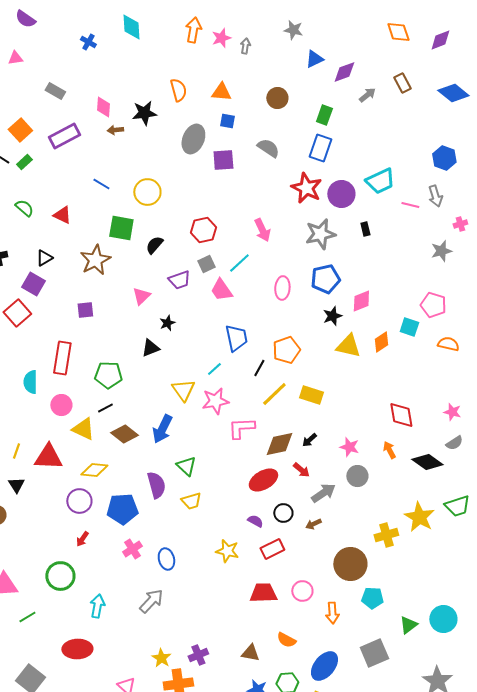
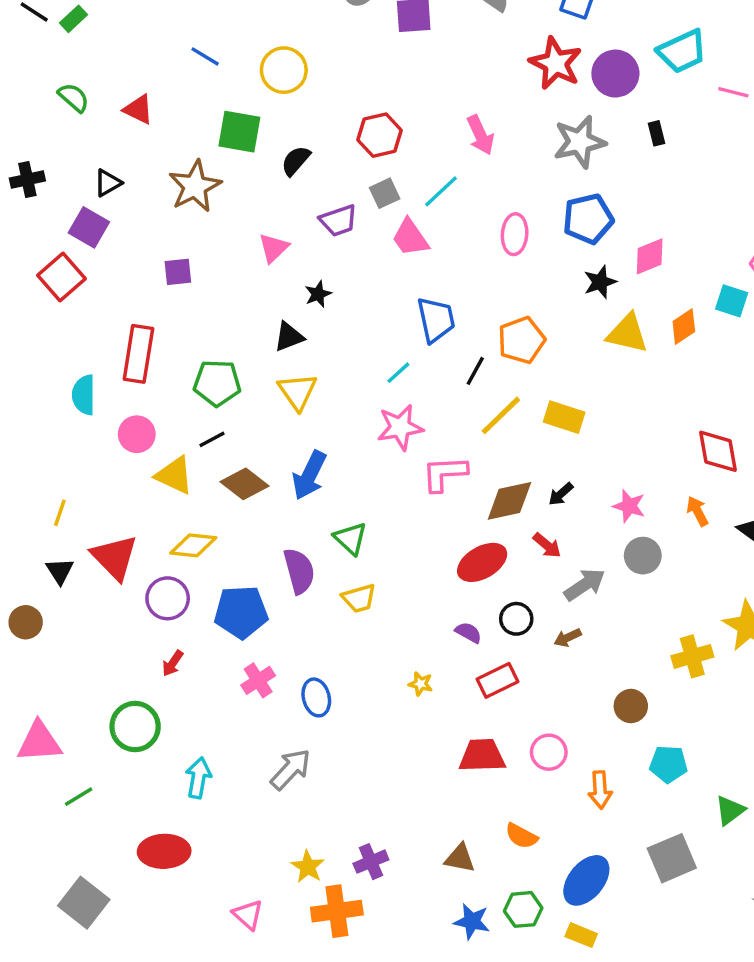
yellow triangle: (183, 390) -> (297, 391), moved
red triangle: (48, 457) -> (115, 557), moved, turned 44
yellow star: (227, 551) -> (421, 684), size x0.6
brown circle: (350, 564) -> (631, 706), size x0.6

